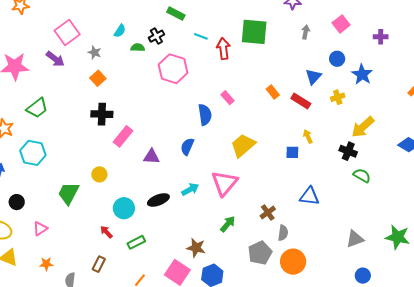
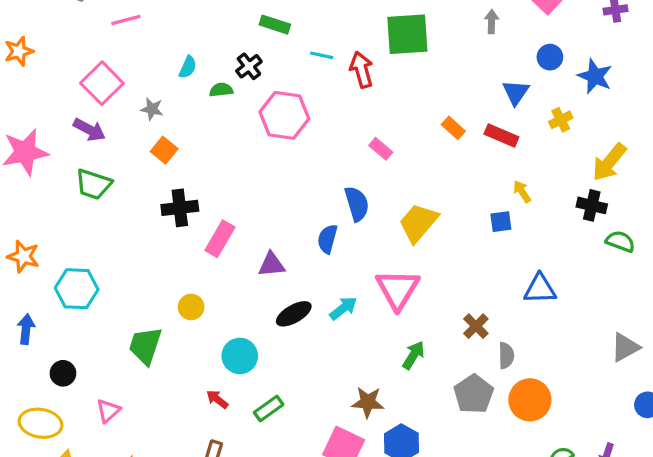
green trapezoid: (37, 108) -> (93, 184), moved, turned 65
blue semicircle: (205, 115) -> (357, 204), moved
black ellipse: (158, 200) -> (294, 314), moved

